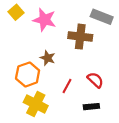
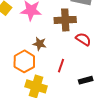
red semicircle: (95, 80) -> (83, 39), moved

